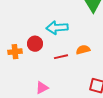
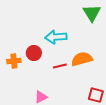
orange semicircle: (83, 50) -> (82, 59), size x1.5

